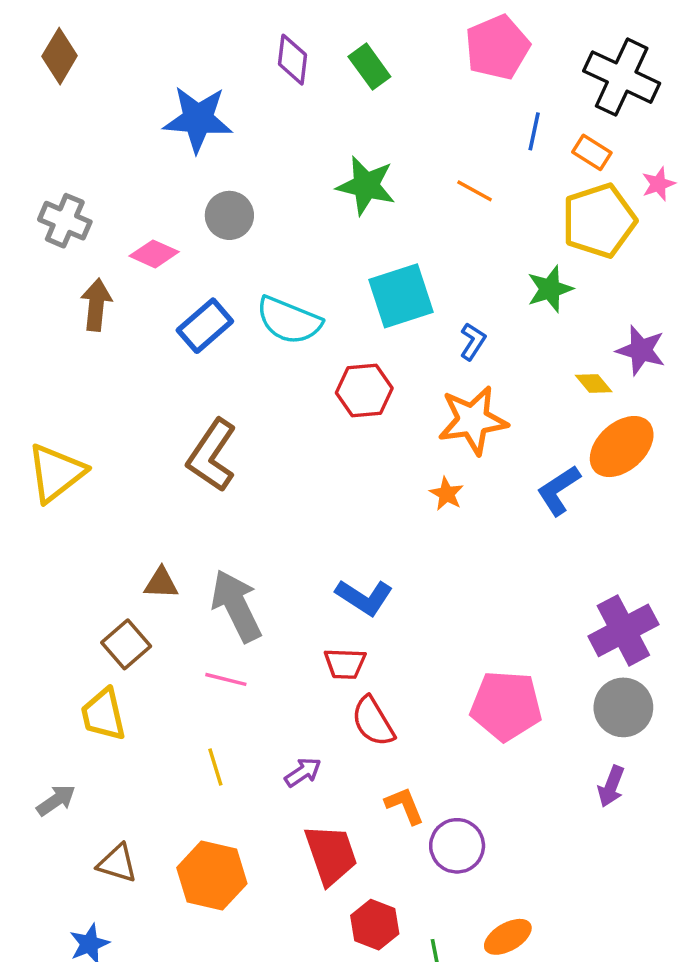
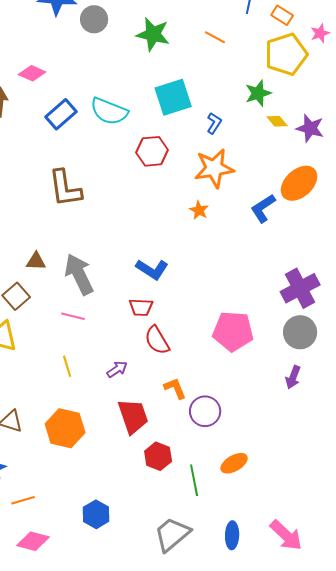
gray circle: (229, 215) -> (94, 19), moved
yellow diamond: (594, 383) -> (277, 121), moved
brown L-shape: (212, 455) -> (65, 188), turned -42

